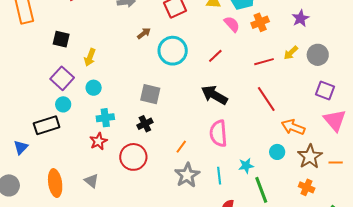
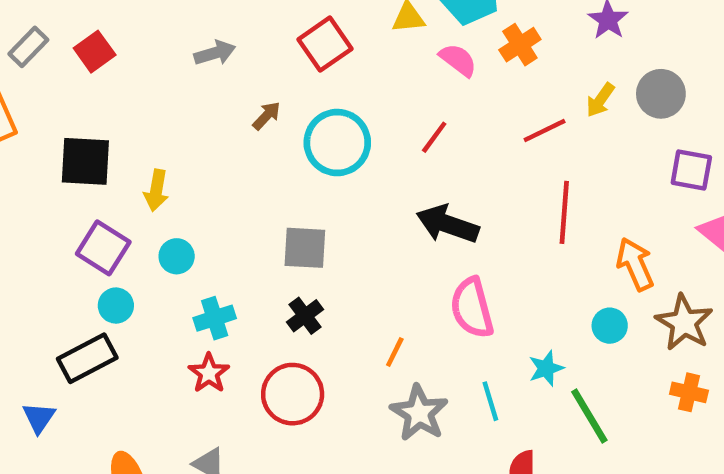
black square: (61, 39) -> (85, 161), size x1.4
red line: (266, 99) -> (564, 212), turned 48
orange arrow: (293, 127) -> (635, 264), turned 55

